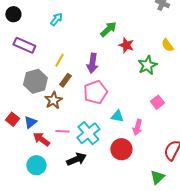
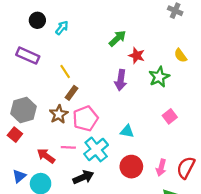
black circle: (13, 14) -> (37, 20), moved
yellow line: (59, 60) -> (65, 72), turned -64
purple arrow: (92, 63) -> (121, 80), moved
gray hexagon: (35, 81) -> (23, 110), moved
pink pentagon: (95, 92) -> (85, 119), moved
blue triangle: (30, 122) -> (19, 176), moved
pink arrow: (137, 127) -> (161, 168), moved

